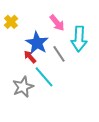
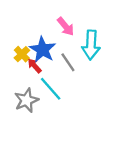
yellow cross: (11, 22) -> (22, 54), moved

